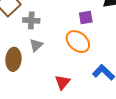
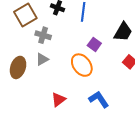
purple square: (86, 17) -> (94, 44), turned 32

